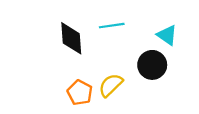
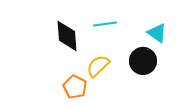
yellow semicircle: (111, 85) -> (98, 66), moved

